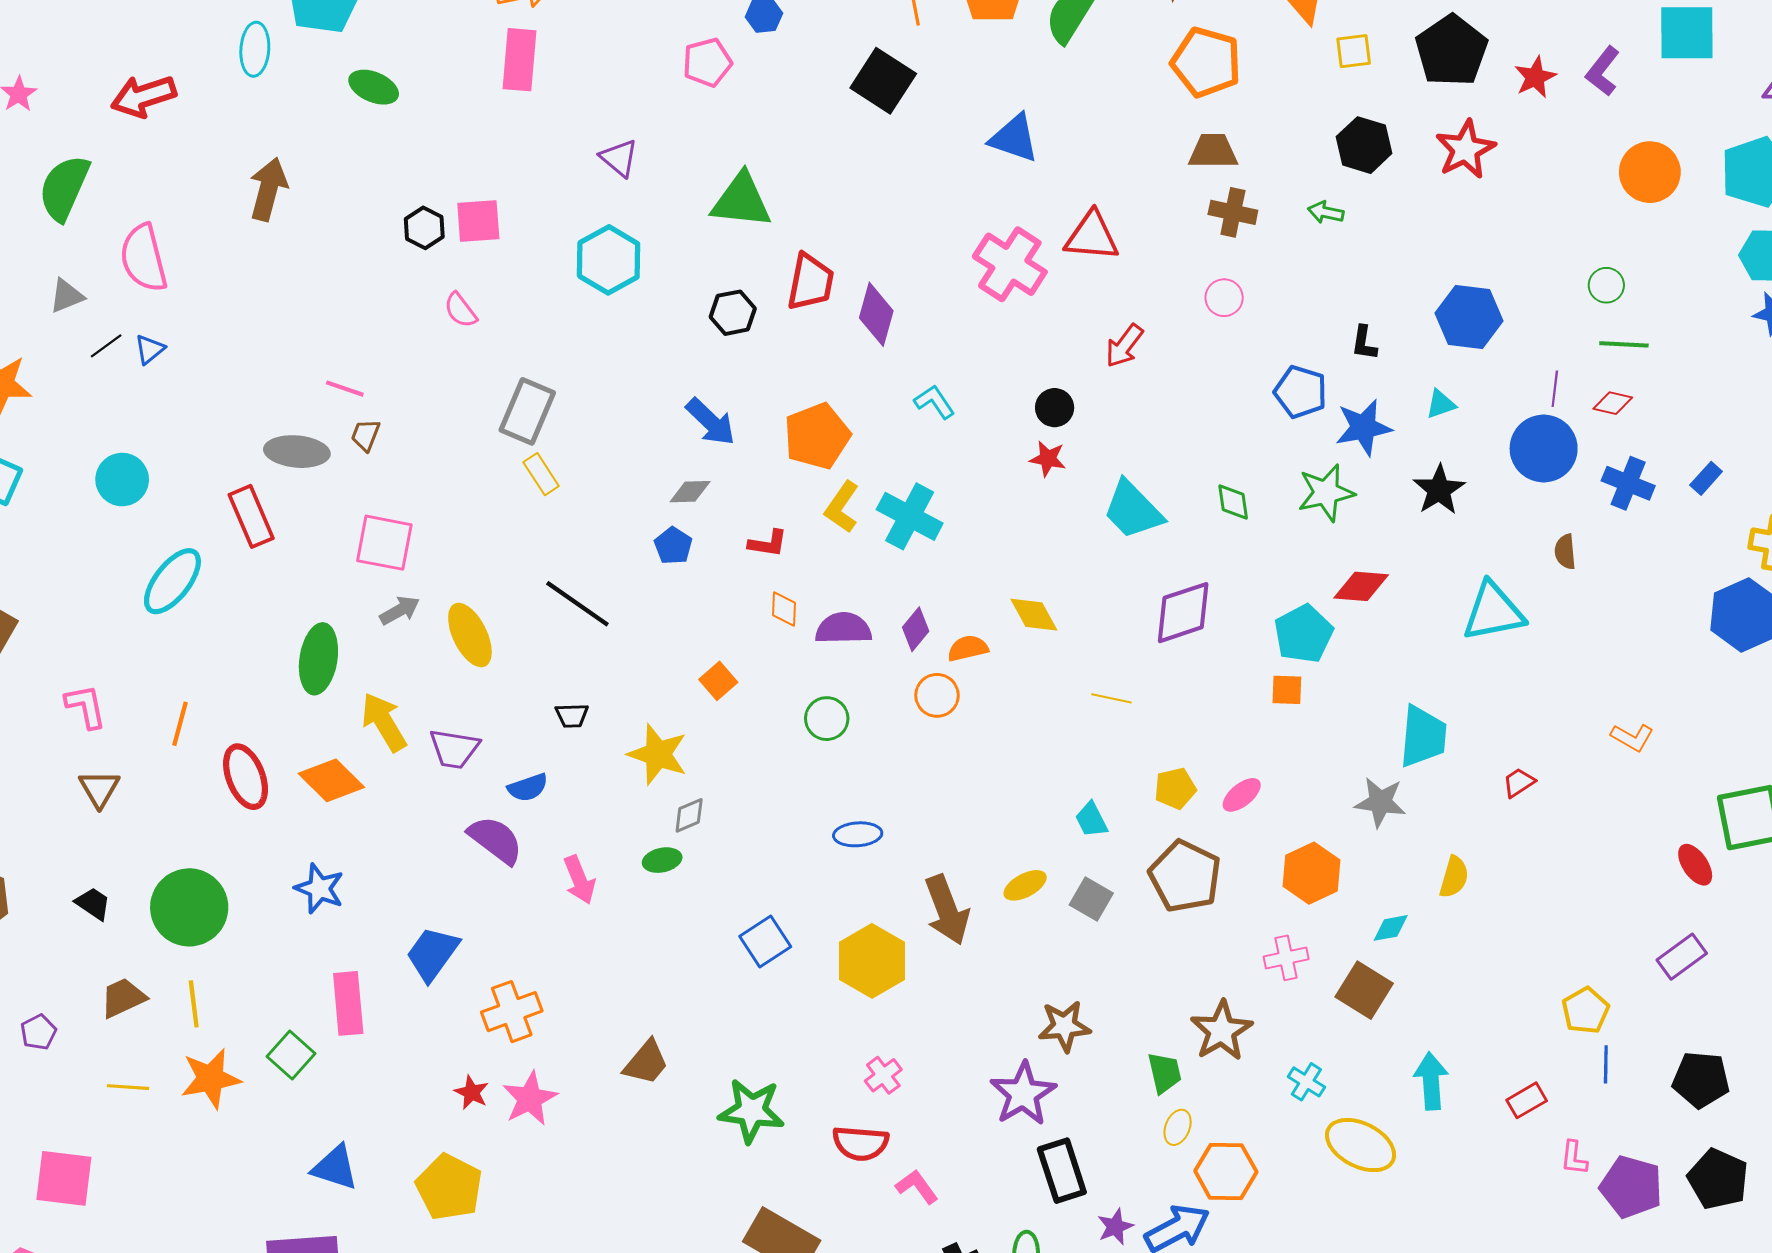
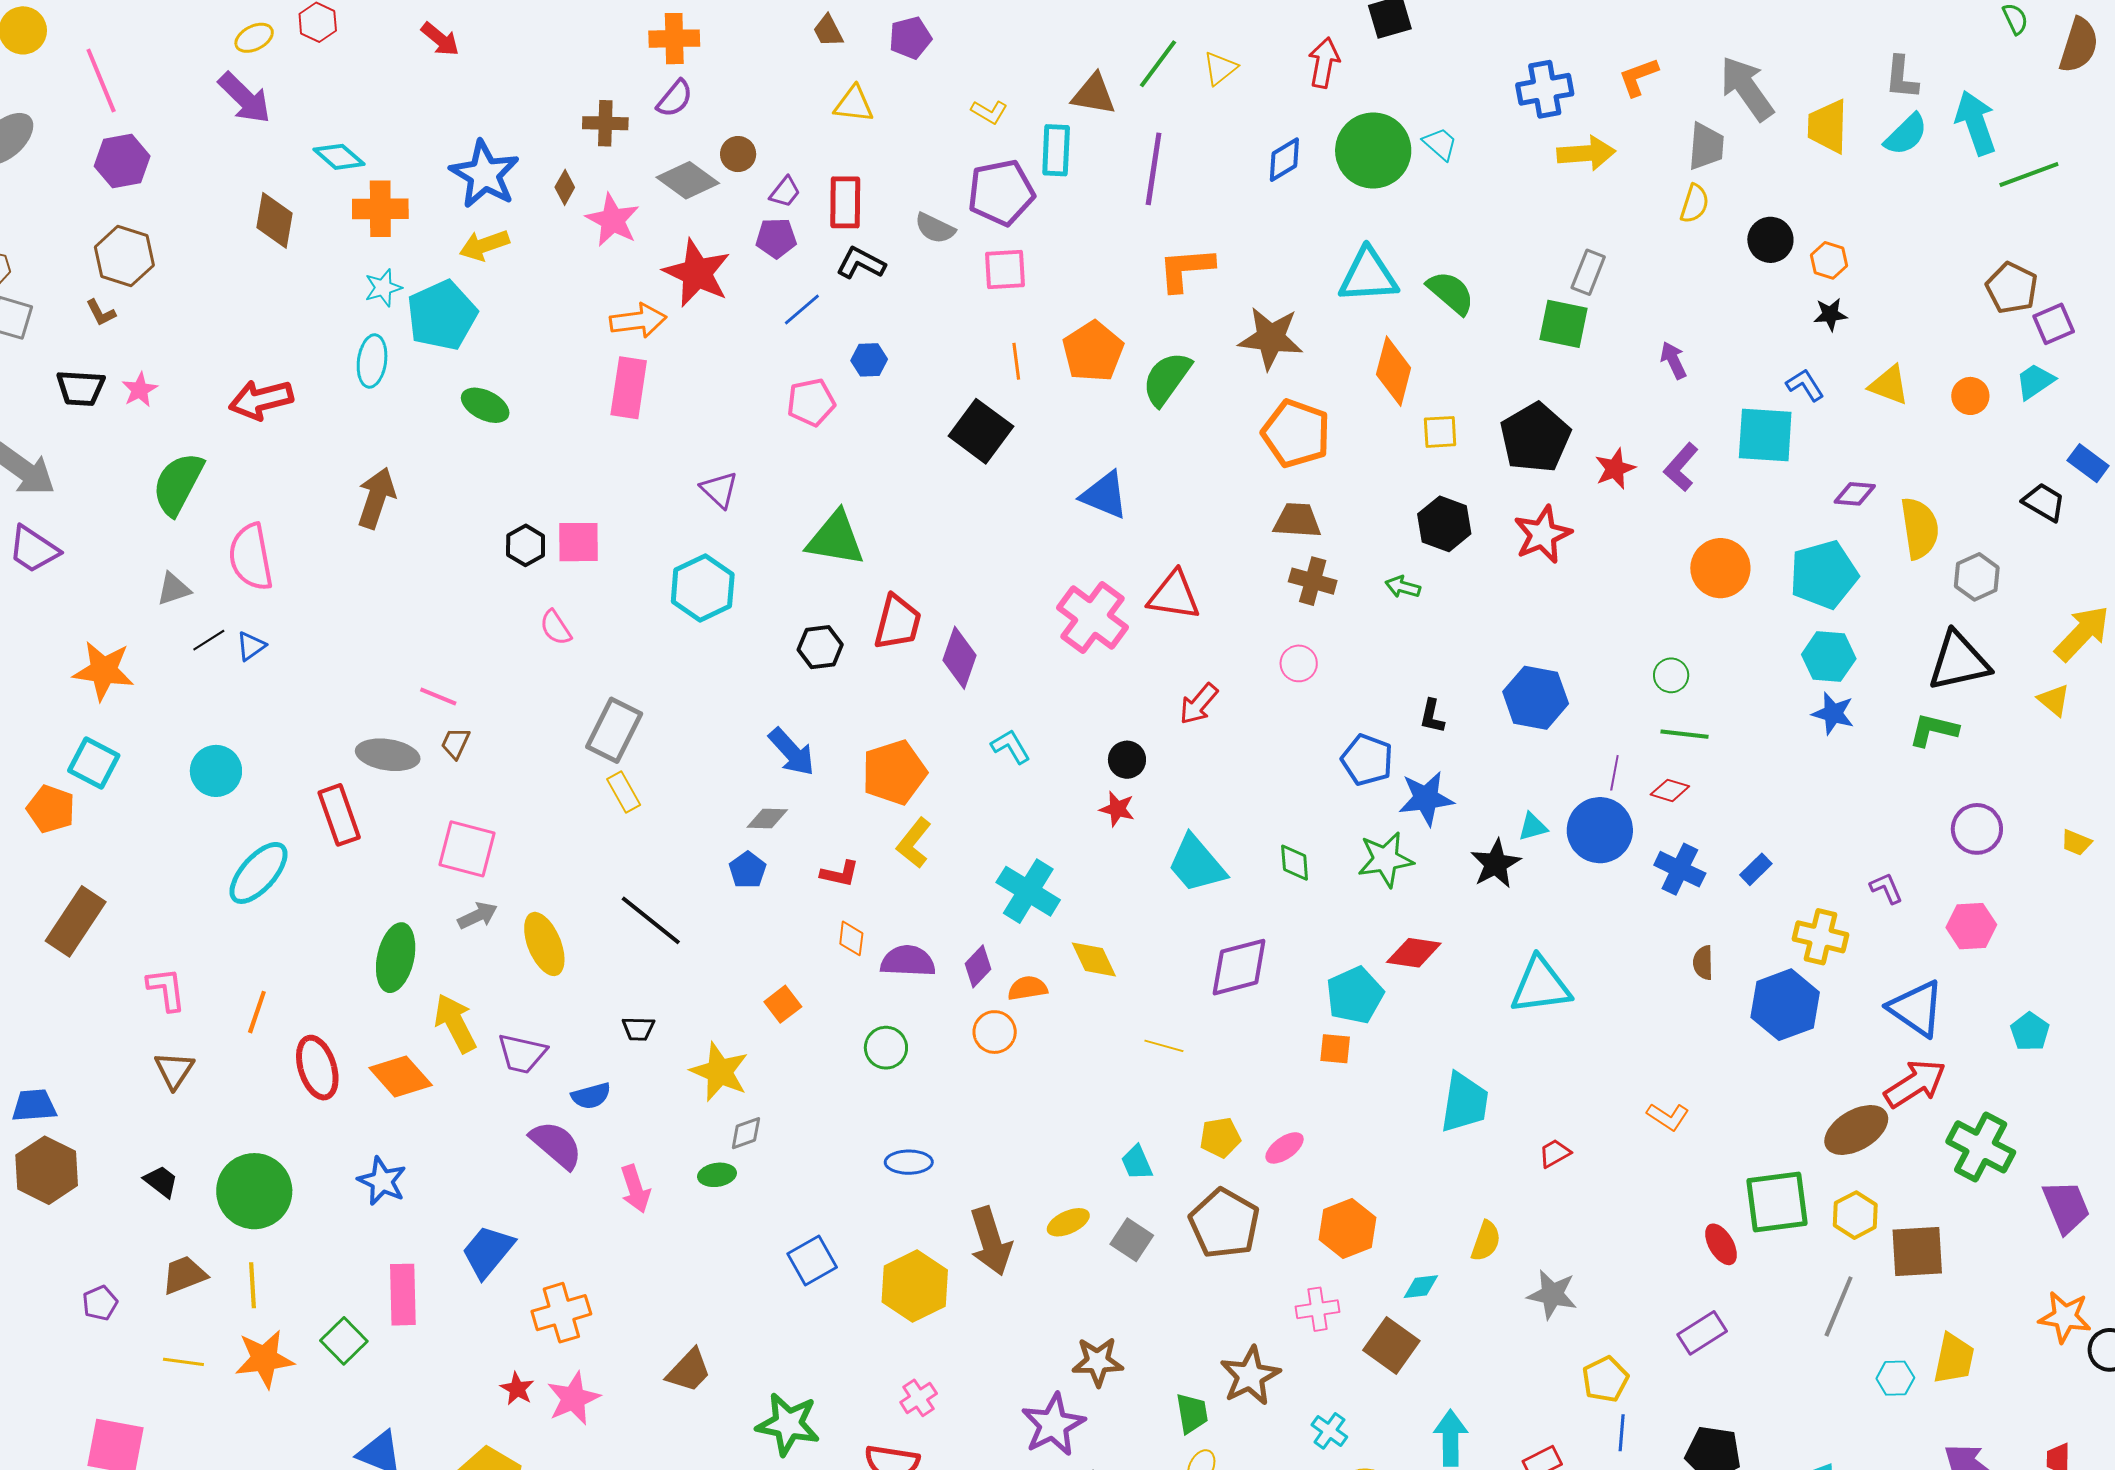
cyan triangle: (1441, 404) -> (1533, 827), moved
cyan cross: (910, 516) -> (1028, 891), moved
brown semicircle: (1565, 552) -> (1703, 963), moved
gray star: (1380, 802) -> (1552, 1294), moved

